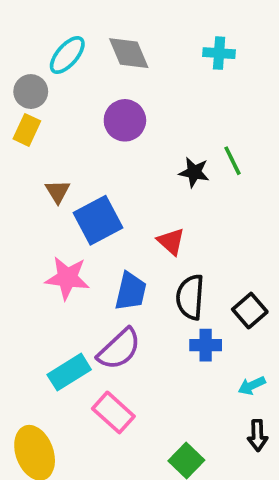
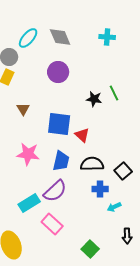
blue square: (98, 220) -> (59, 124), moved, turned 35
black semicircle: (190, 297) -> (92, 164), turned 85
cyan arrow: (252, 386) -> (114, 207), moved

